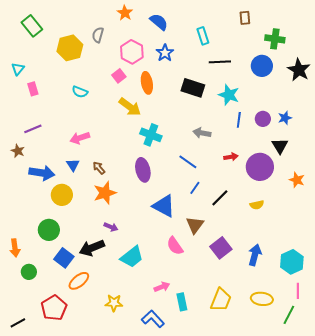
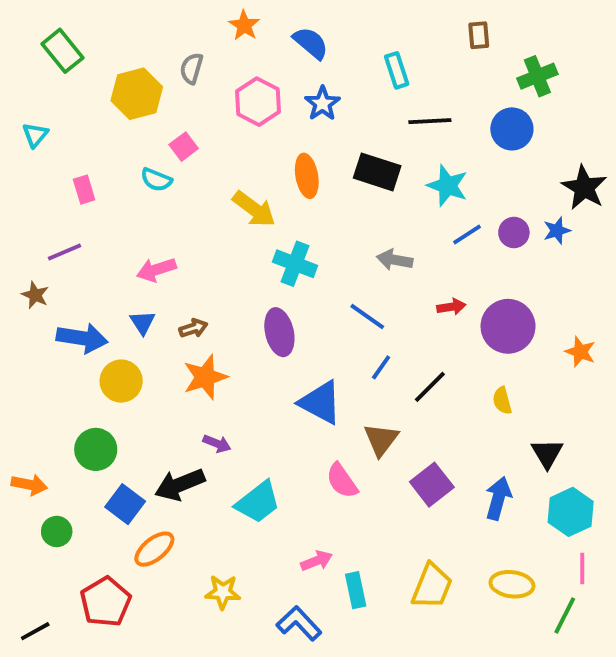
green cross: (275, 39) -> (537, 76), turned -30
black star: (299, 70) -> (584, 188), moved
pink square: (119, 76) -> (184, 147), moved
orange ellipse: (147, 83) -> (307, 176), moved
pink rectangle: (33, 89) -> (84, 190), moved
blue line: (239, 120) -> (467, 234), turned 49
black triangle: (280, 146) -> (547, 453), moved
brown arrow: (99, 168) -> (193, 328), turned 112
yellow semicircle: (257, 205) -> (502, 401), turned 88
orange arrow: (15, 248) -> (29, 485), turned -72

